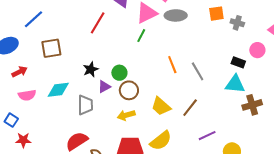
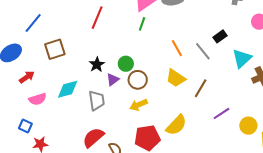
black rectangle: (238, 62) -> (220, 36), moved, turned -48
cyan triangle: (235, 84) -> (242, 59), turned -40
yellow trapezoid: (161, 106) -> (176, 78), moved

